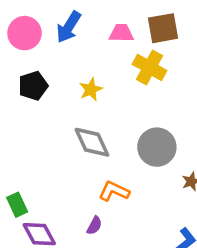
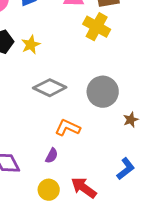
yellow star: (91, 89) -> (31, 45), moved
gray diamond: (92, 142) -> (50, 88), turned -40

